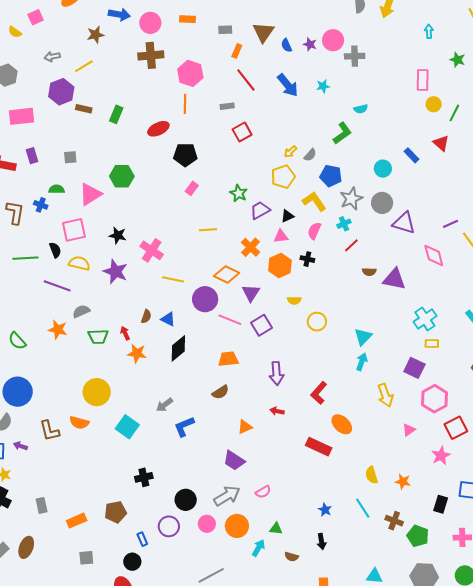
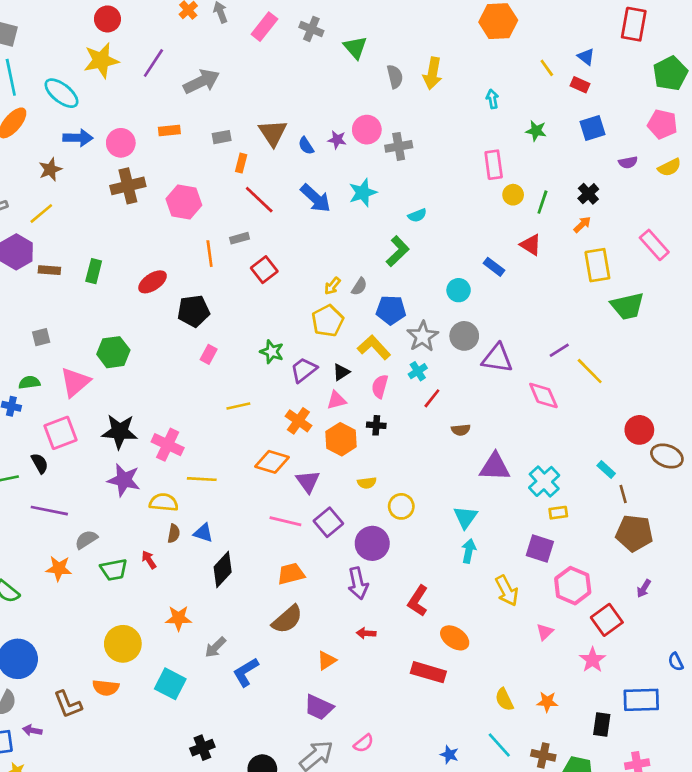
cyan star: (323, 86) -> (363, 193), size x1.5
orange line: (185, 104) -> (210, 254), moved
black star: (118, 235) -> (120, 432), size x1.5
yellow semicircle: (79, 263) -> (164, 502), moved
purple triangle: (394, 279) -> (495, 467), moved
purple circle: (205, 299) -> (372, 543), moved
orange star: (137, 353) -> (178, 618), moved
brown semicircle: (220, 392) -> (287, 619), size x1.4

